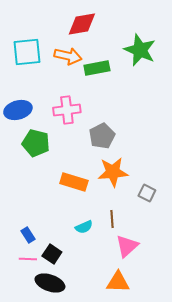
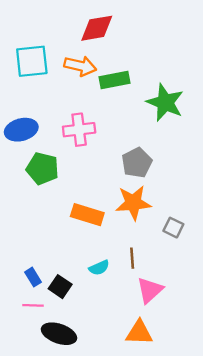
green star: (140, 50) -> (165, 103), moved
gray pentagon: (102, 136) -> (137, 163), moved
black square: (52, 254) -> (60, 287), moved

